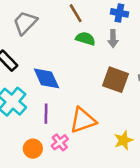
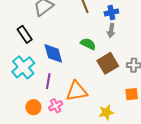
blue cross: (119, 13) -> (111, 12), moved, turned -32
green semicircle: (85, 39) -> (88, 44), moved
brown square: (115, 80) -> (108, 63), turned 30

